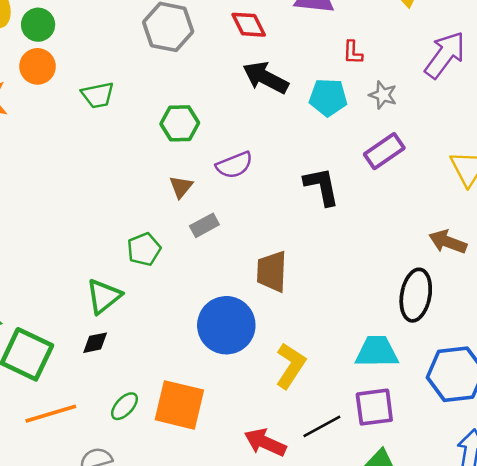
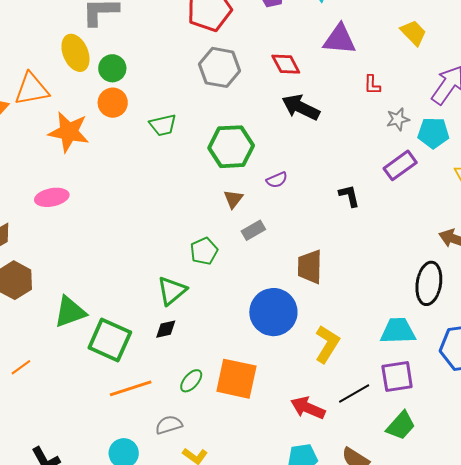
gray star: (383, 95) -> (398, 119), turned -30
cyan pentagon: (328, 97) -> (433, 133), moved
green hexagon: (180, 123) -> (231, 147), size x1.4
purple semicircle: (234, 165) -> (277, 180), size x0.7
black L-shape: (322, 186) -> (349, 196), size x0.7

